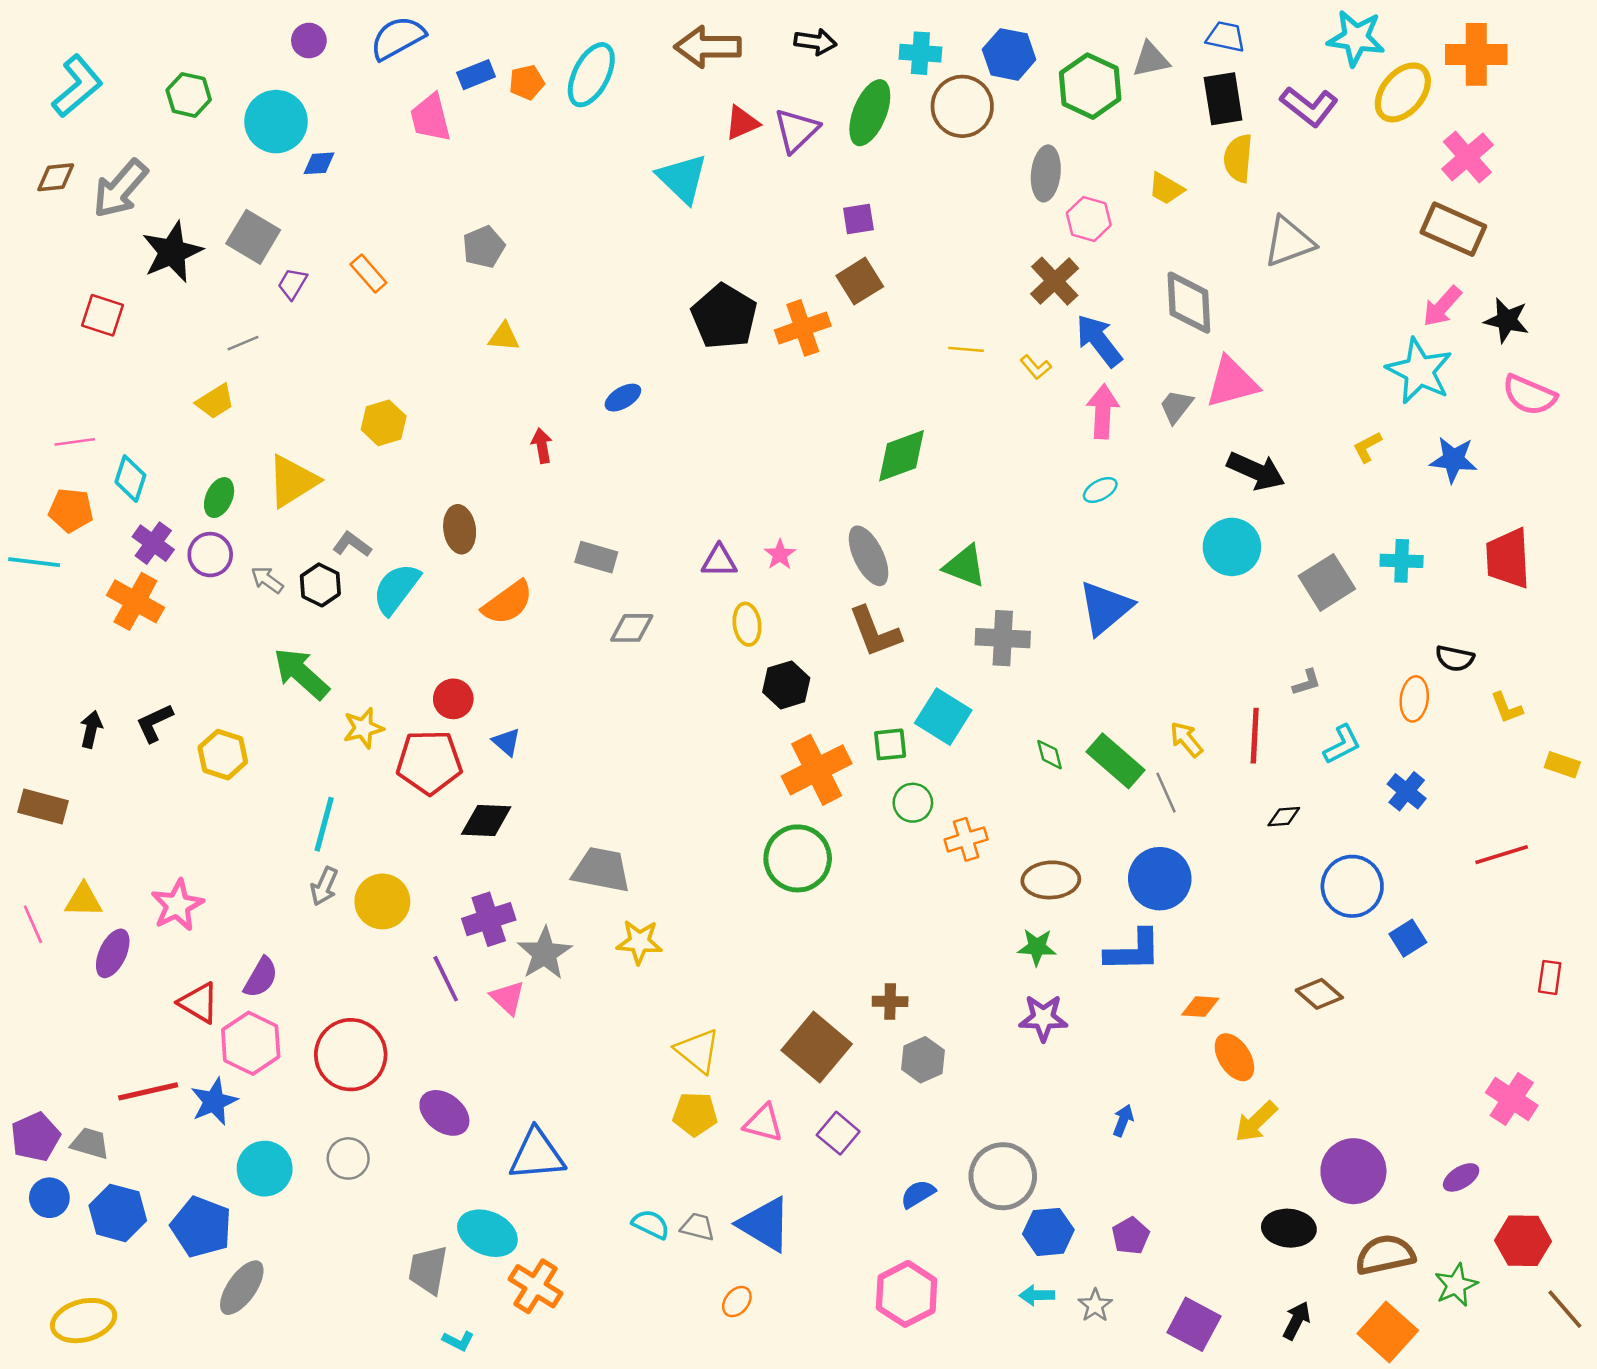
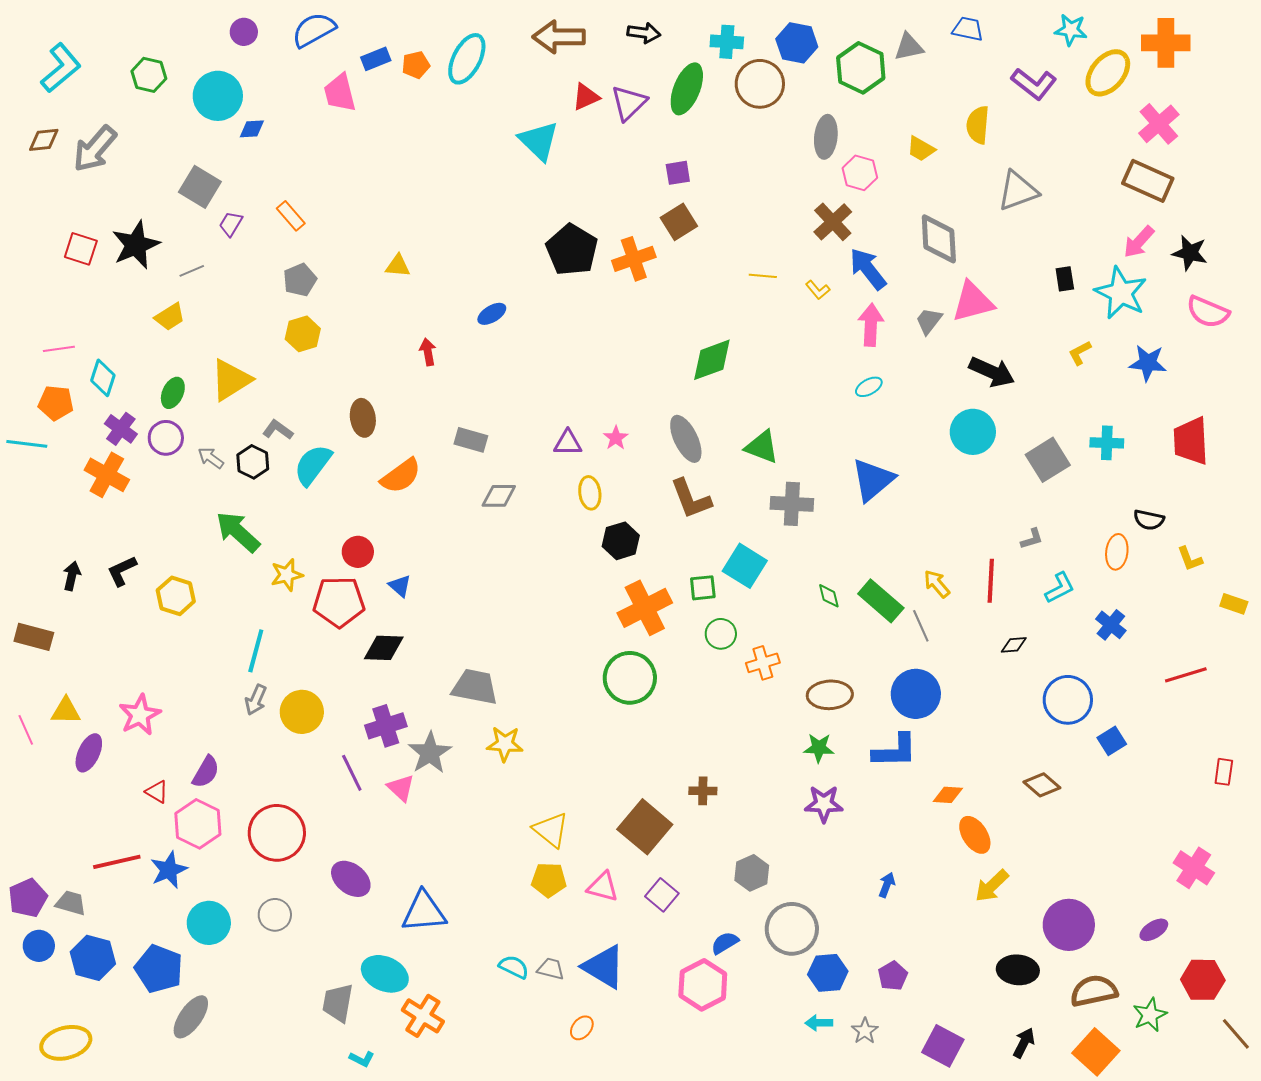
cyan star: (1356, 38) -> (1071, 30), size x0.7
black rectangle: (1223, 99) -> (1065, 279), moved, size x0.6
gray pentagon: (484, 247) -> (300, 280), moved
black star: (172, 252) -> (136, 245), moved
red triangle: (199, 1003) -> (157, 792), size x0.7
gray hexagon: (923, 1060) -> (752, 873), moved
pink hexagon: (907, 1294) -> (703, 985), moved

